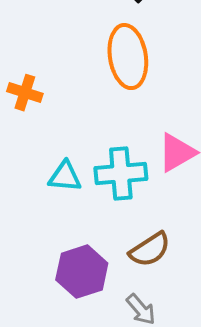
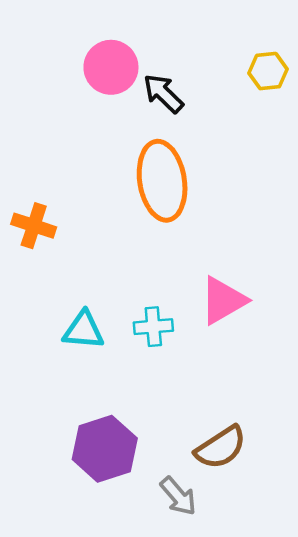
cyan cross: (121, 174) -> (153, 327), size x0.6
brown semicircle: (150, 250) -> (221, 447), moved

